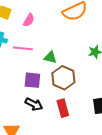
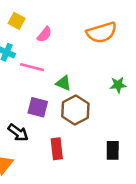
black arrow: (34, 104) -> (18, 133), moved
red rectangle: (63, 108) -> (57, 149), moved

